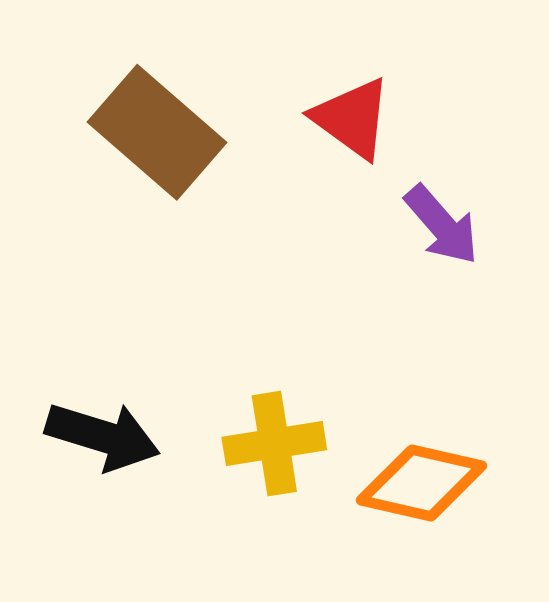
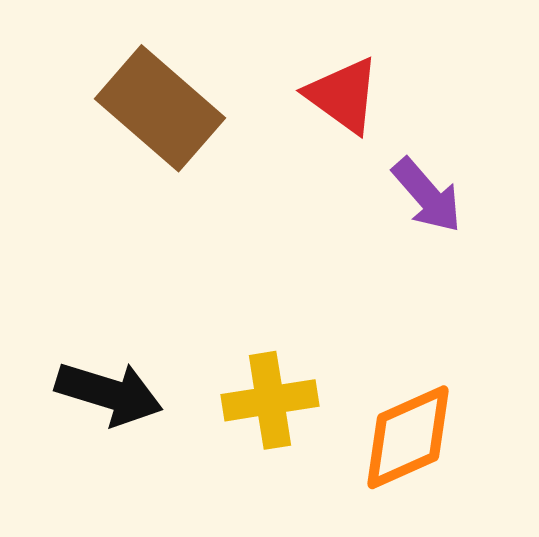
orange diamond: (421, 483) -> (408, 437), turned -37

